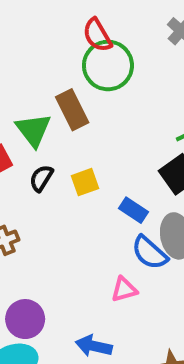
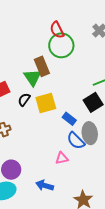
green triangle: (33, 130) -> (33, 77), moved
yellow square: (85, 182) -> (46, 103), size x1.5

